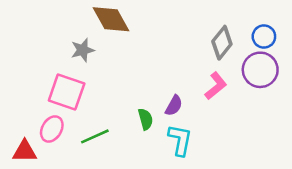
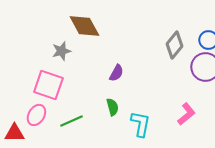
pink L-shape: (216, 86) -> (186, 114), moved
purple semicircle: (174, 106) -> (116, 73), moved

